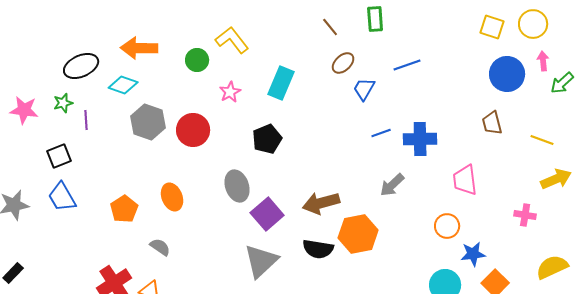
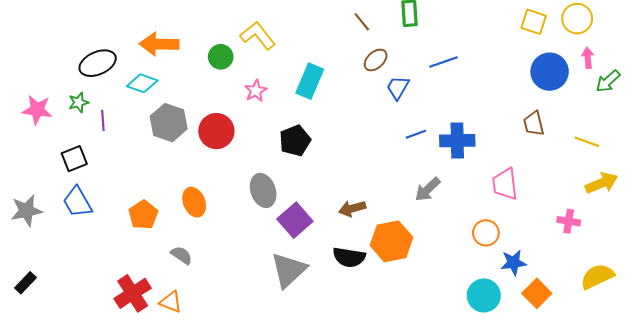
brown arrow: (321, 203) -> (352, 208), size x0.7

